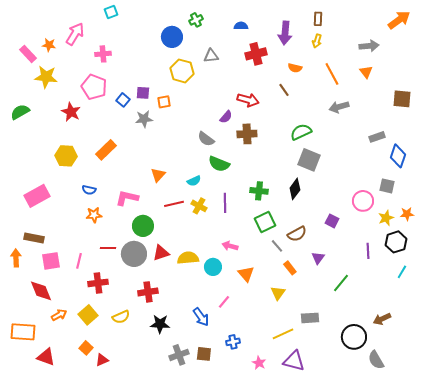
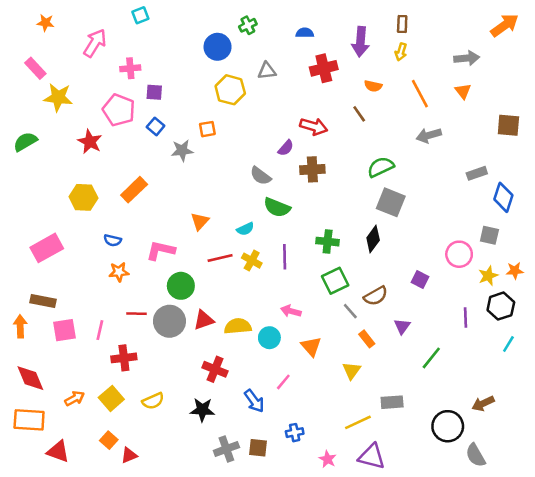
orange star: (49, 45) -> (46, 23), moved
purple square: (143, 93) -> (154, 92), moved
red diamond: (41, 291) -> (30, 378), moved
red cross: (148, 292) -> (215, 369), moved, turned 30

